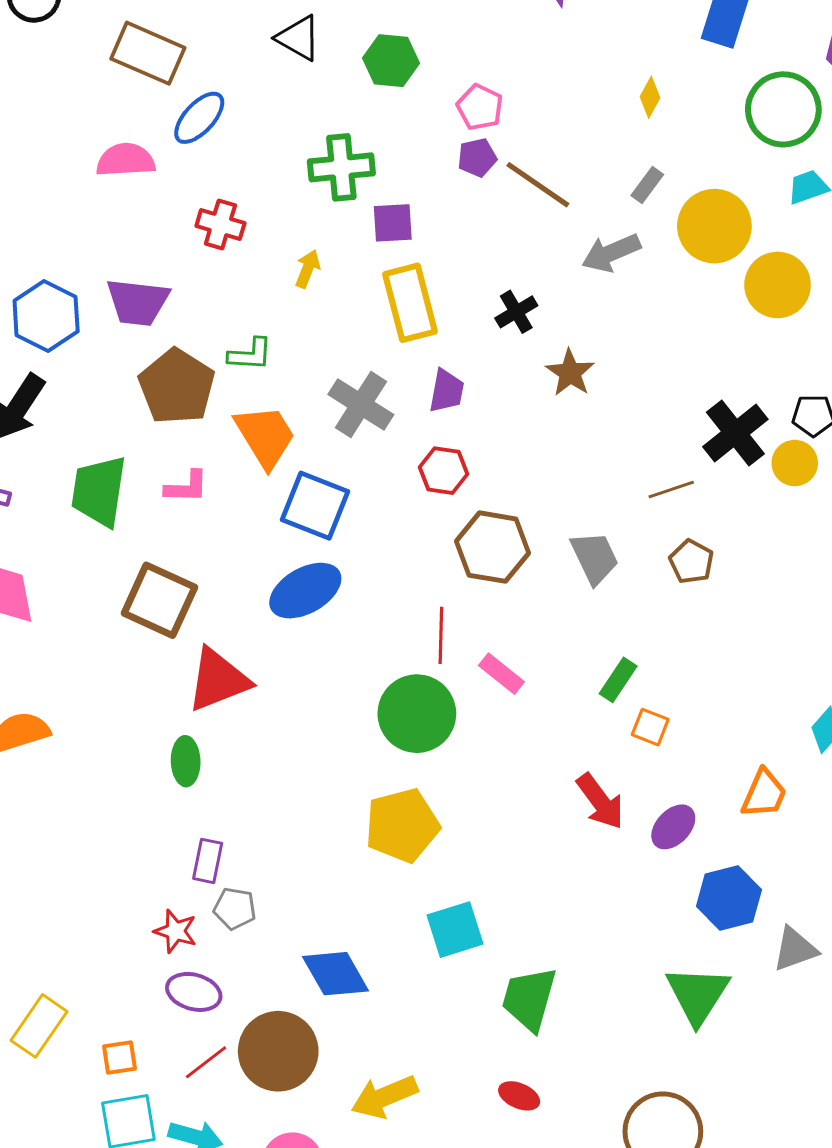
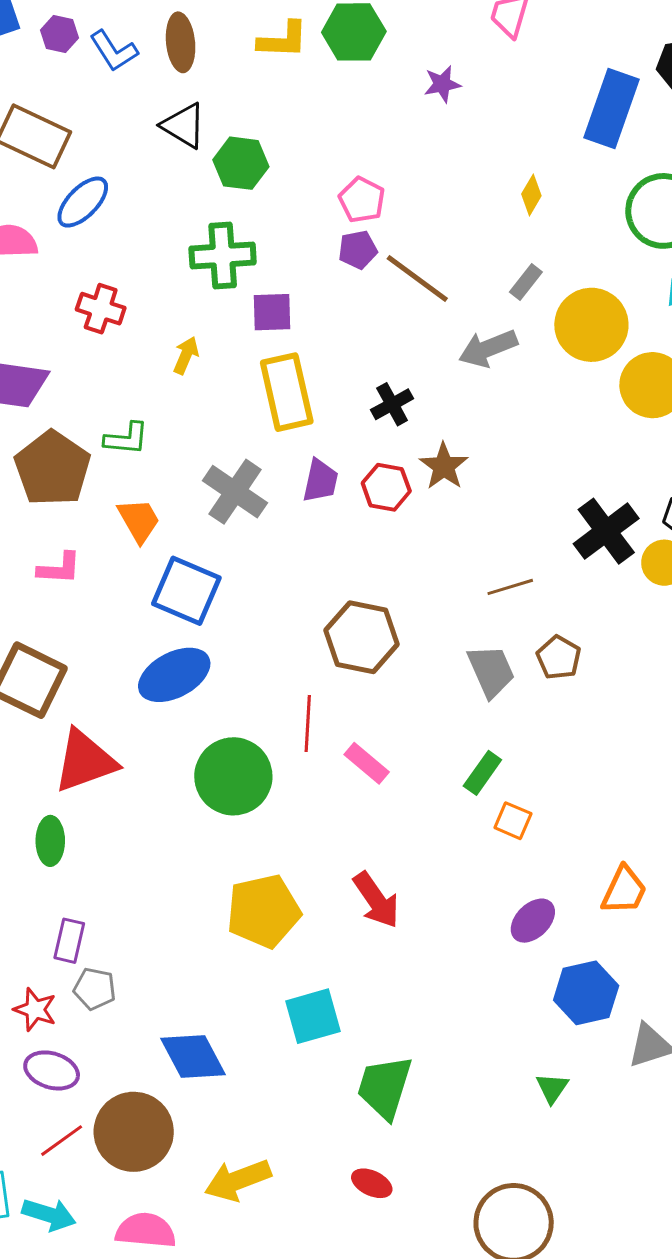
green hexagon: (391, 61) -> (241, 163), moved
orange trapezoid: (265, 436) -> (139, 520), size x0.7
red hexagon: (444, 471) -> (386, 487), moved
brown line: (671, 489) -> (510, 587), moved
gray trapezoid: (595, 558) -> (491, 671), moved
green circle: (417, 714) -> (233, 776), moved
red arrow: (600, 801) -> (376, 900), moved
green triangle: (698, 995) -> (552, 1088), size x0.5

